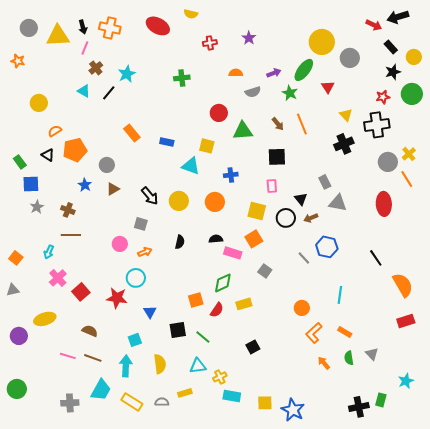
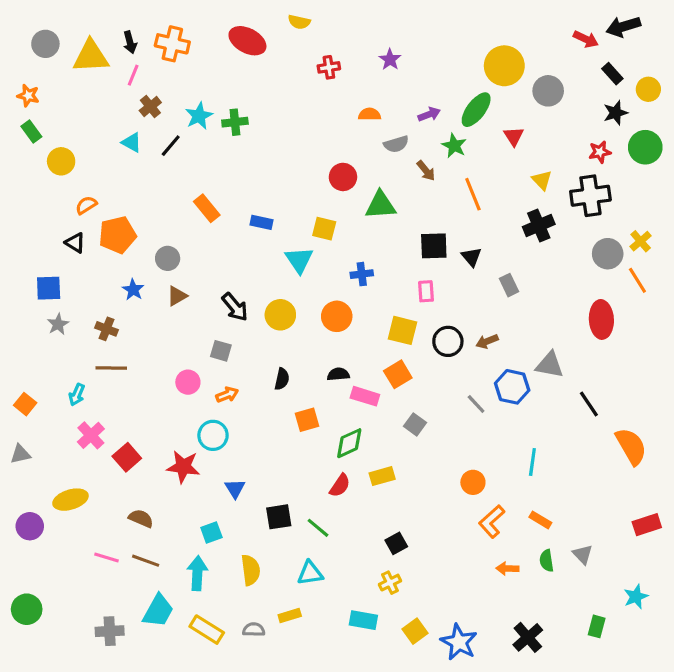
green cross: (182, 78) -> (235, 122), moved
brown arrow: (278, 124) -> (426, 171), moved
green rectangle: (20, 162) -> (31, 132), moved
cyan triangle: (191, 166) -> (299, 260), turned 36
black triangle: (301, 199) -> (471, 257), moved
gray triangle: (338, 203) -> (550, 365), moved
orange square: (196, 300) -> (307, 420), moved
red rectangle: (406, 321) -> (647, 525), moved
orange arrow: (324, 363) -> (507, 568), turned -48
yellow cross: (220, 377) -> (390, 583), moved
yellow square: (265, 403) -> (415, 631), turned -35
black cross: (359, 407) -> (528, 637), moved, turned -30

